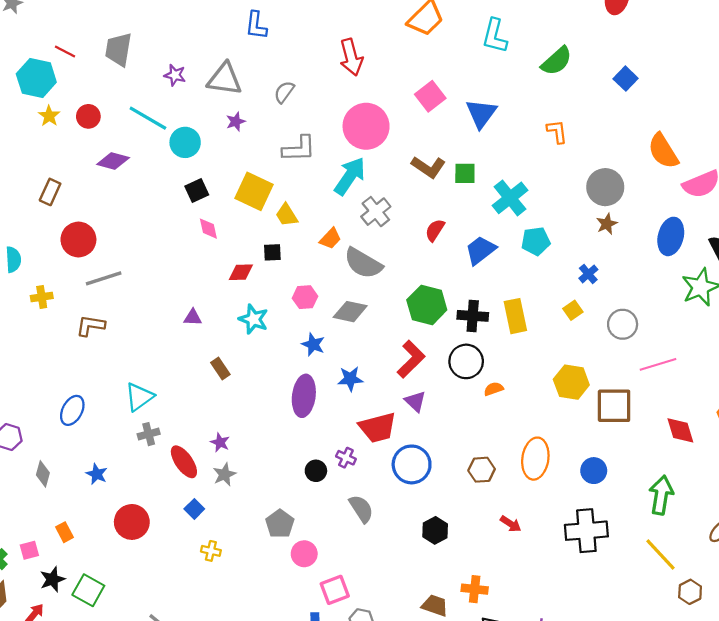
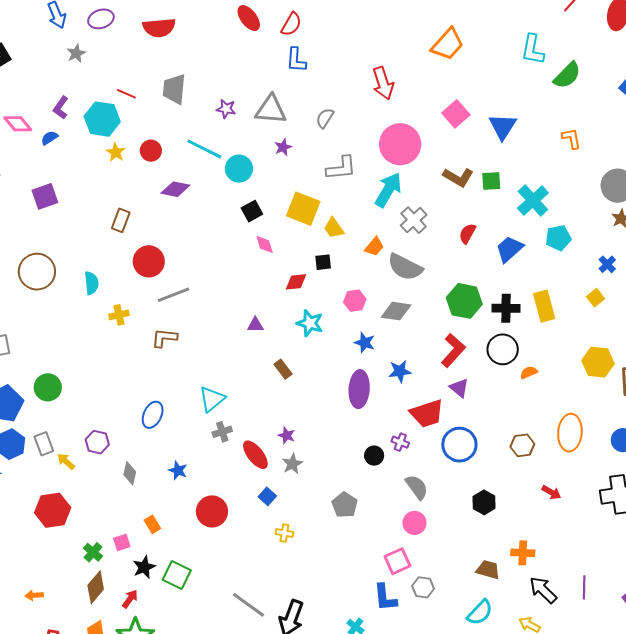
cyan L-shape: (495, 36) -> (533, 50), moved
pink circle: (304, 554) -> (414, 523), moved

